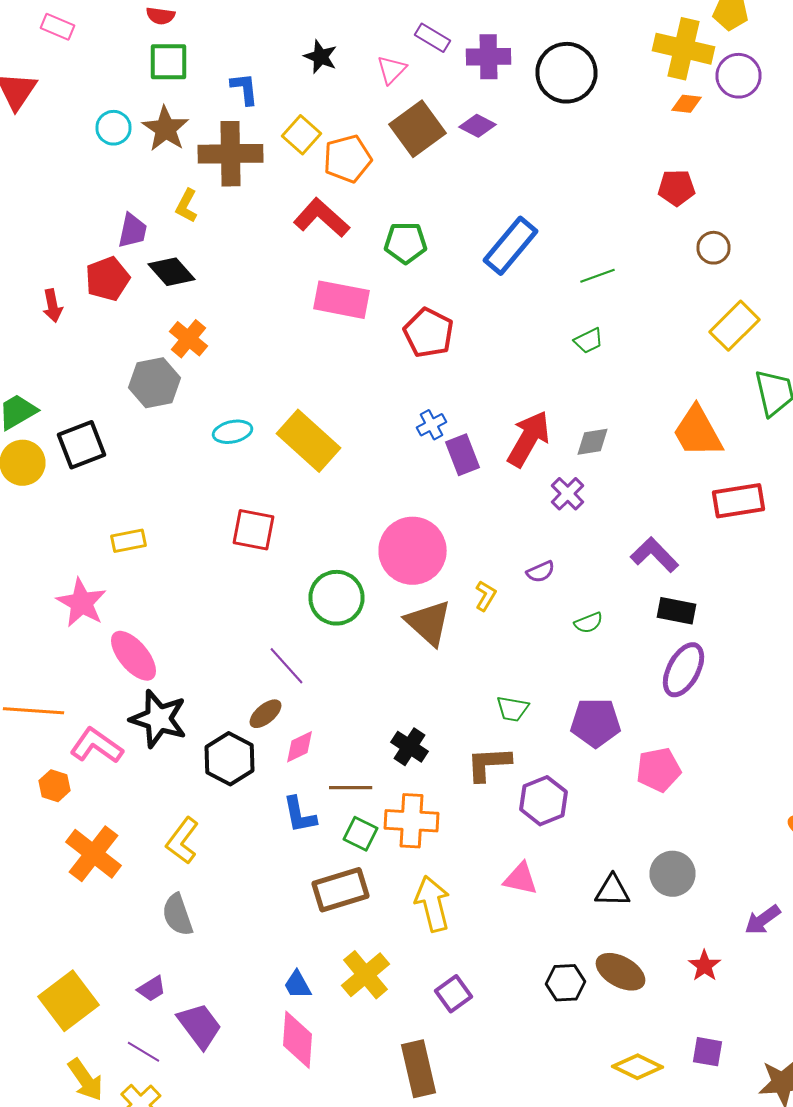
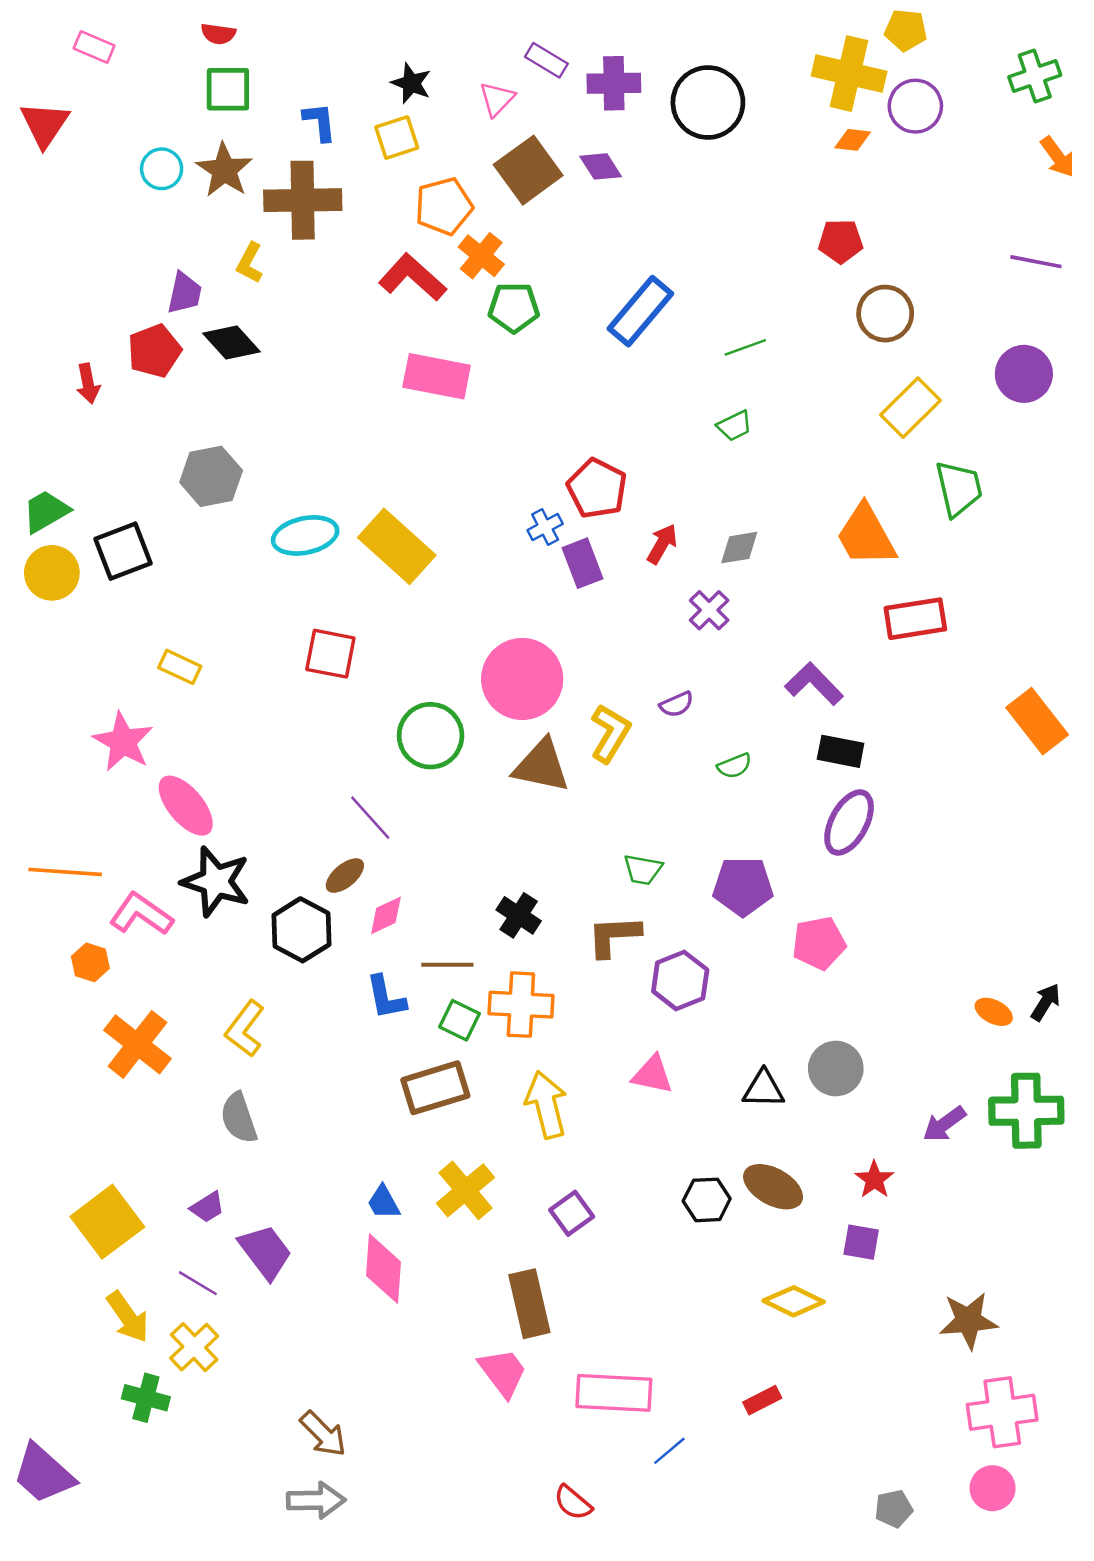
purple diamond: (478, 126) -> (601, 166), turned 30
yellow square: (302, 135) -> (397, 137), moved, turned 30
brown circle: (714, 248) -> (885, 314), size x1.4
red pentagon: (428, 333) -> (597, 488), moved
orange cross: (188, 339) -> (481, 256), moved
cyan ellipse: (232, 432) -> (305, 535), size x1.4
red arrow: (528, 439) -> (662, 544), size x0.6
yellow rectangle: (128, 541) -> (180, 667), turned 36
yellow L-shape: (486, 596) -> (610, 733), size x1.6
brown triangle: (428, 623) -> (541, 766), turned -30
purple square: (708, 1052) -> (861, 1242), moved

